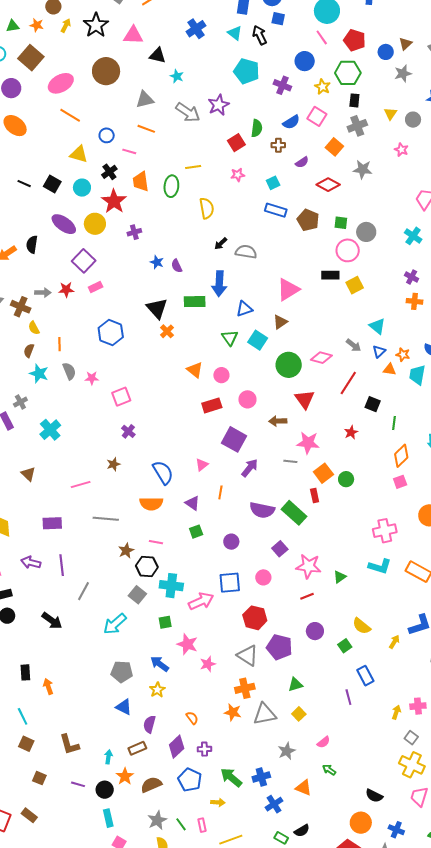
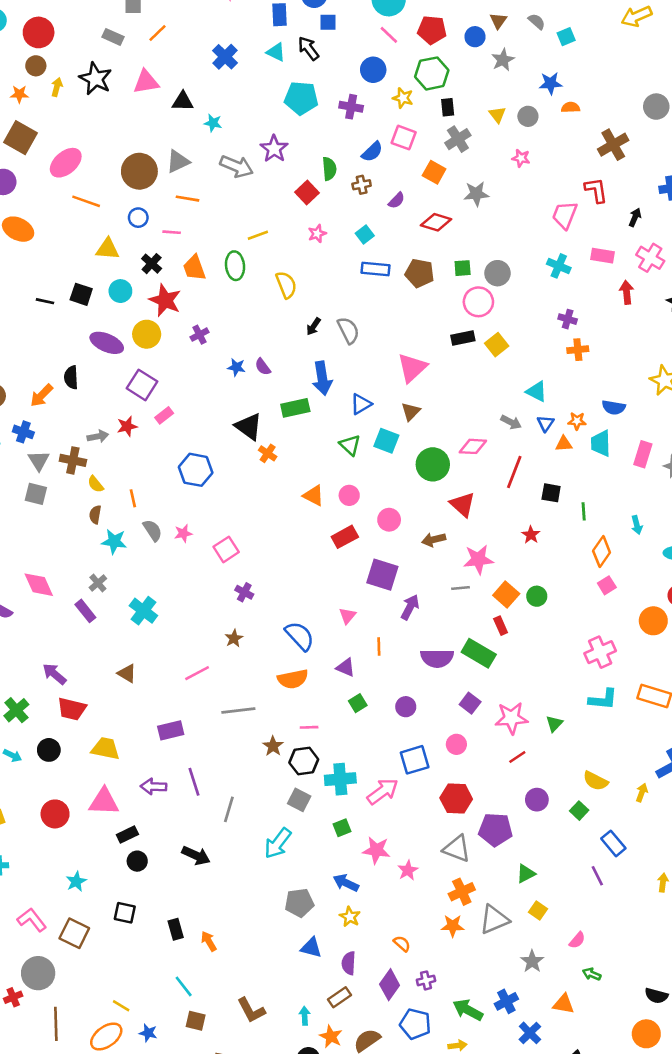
brown circle: (106, 71) -> (139, 171), moved
gray semicircle: (246, 252) -> (348, 330), turned 65

